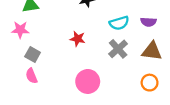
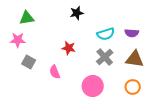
pink semicircle: (31, 76) -> (55, 72), moved
pink circle: (88, 81) -> (93, 86), moved

